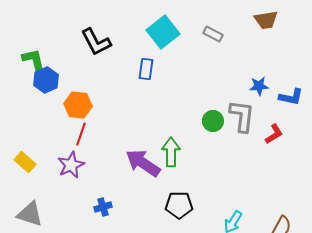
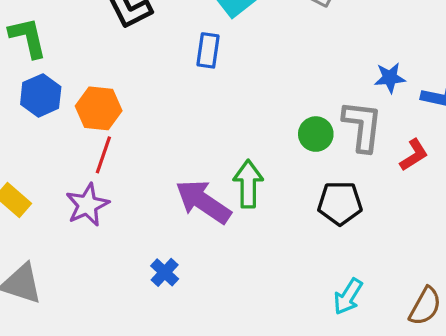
blue hexagon: (46, 80) -> (41, 95), moved
black pentagon: (179, 205) -> (340, 203), moved
blue cross: (103, 207) -> (165, 272), moved, turned -30

